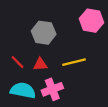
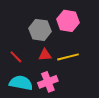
pink hexagon: (92, 21) -> (68, 21), moved
red triangle: (40, 64) -> (45, 55), moved

